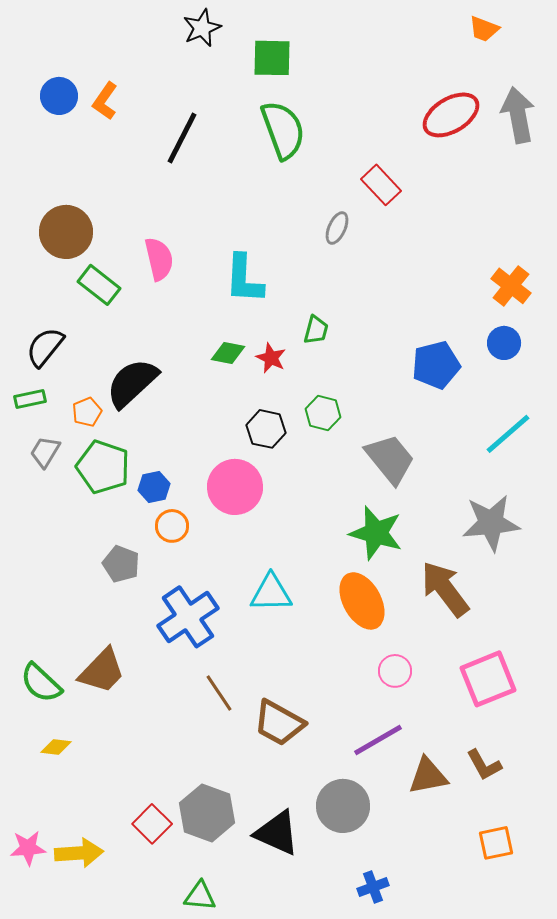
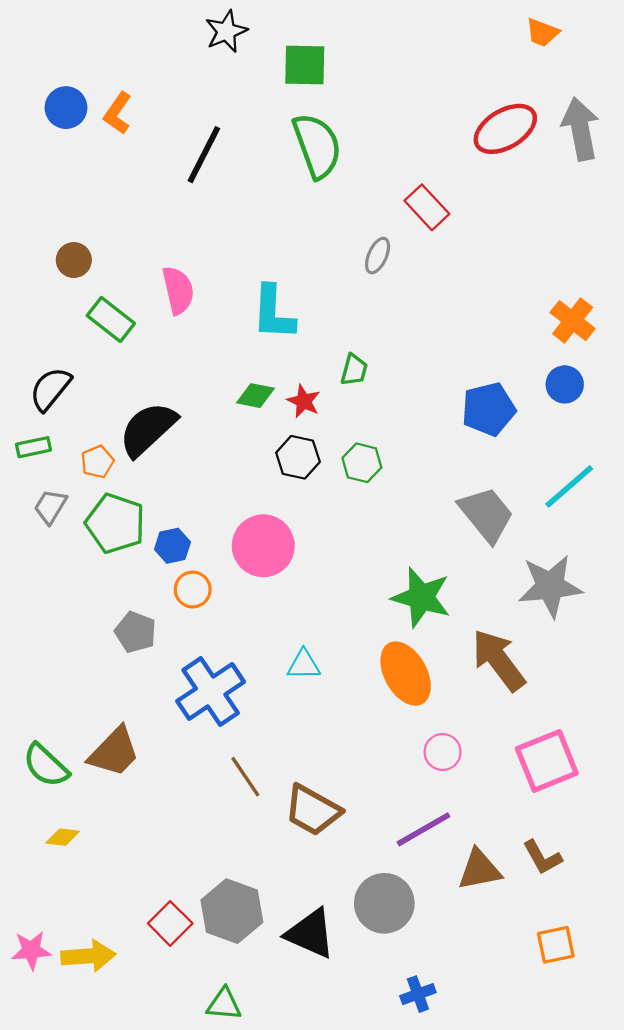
brown circle: (66, 232) -> (74, 260), size x0.6
black hexagon: (266, 429) -> (298, 457), moved
gray trapezoid: (390, 459) -> (486, 514), moved
cyan triangle: (271, 593) -> (304, 665), size x0.7

